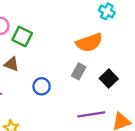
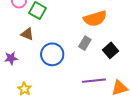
blue circle: (42, 86) -> (52, 54), size x1.5

